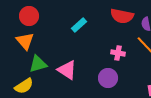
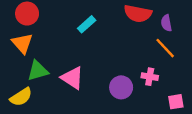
pink cross: (118, 53) -> (150, 77), moved

